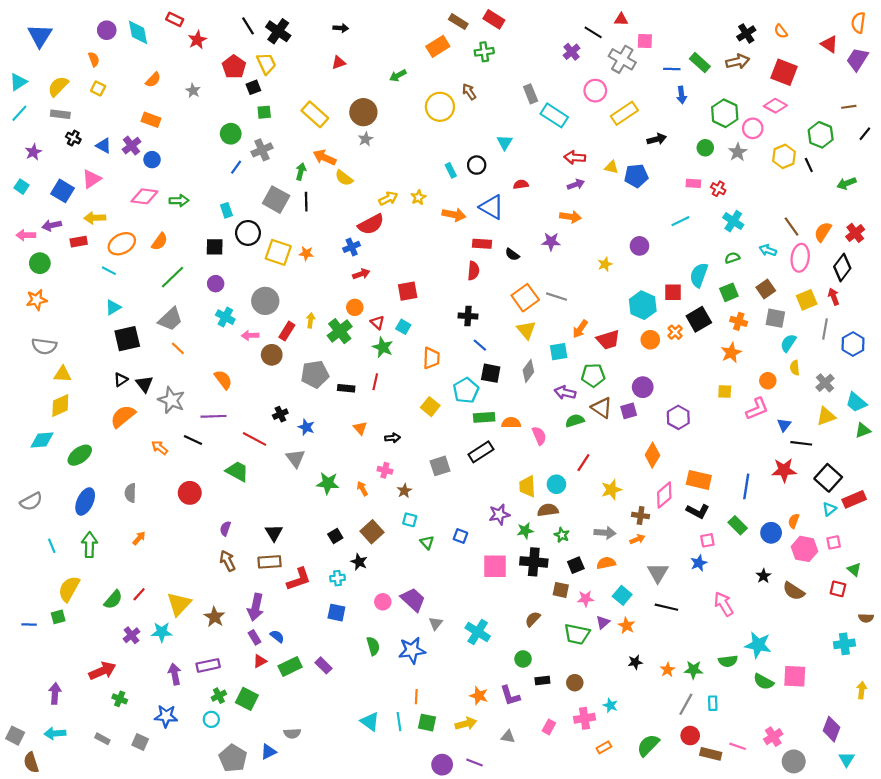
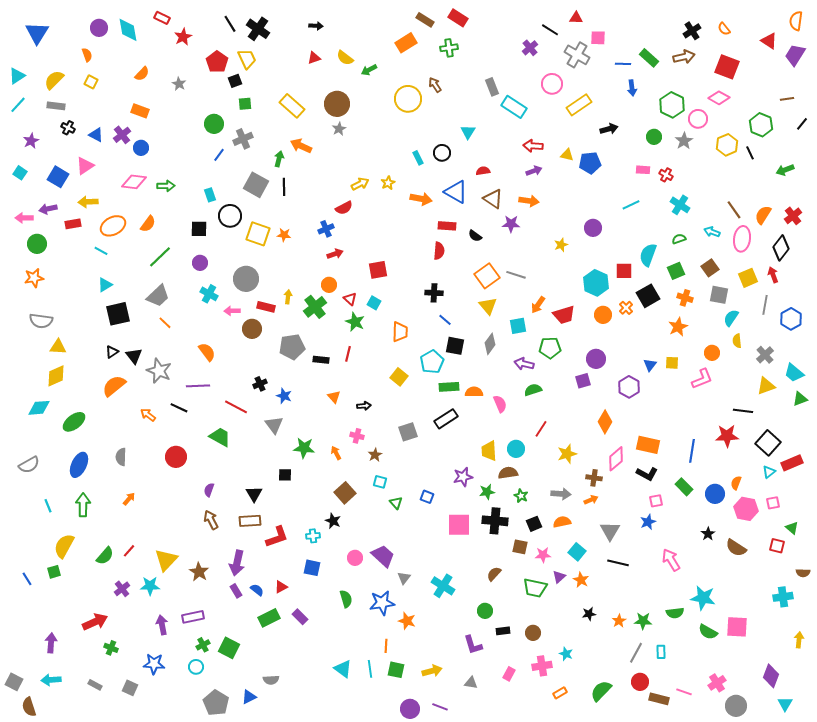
yellow semicircle: (344, 178) -> (345, 58), moved
red semicircle: (371, 224) -> (344, 208), size x0.7
red rectangle: (287, 331) -> (266, 307), turned 72
brown triangle: (602, 408) -> (493, 199), moved
blue triangle: (784, 425) -> (650, 365), moved
black square: (335, 536) -> (285, 475), moved, turned 32
blue line: (29, 624) -> (27, 579), turned 56
red triangle: (260, 661) -> (281, 587), moved
orange star: (479, 696) -> (407, 621), moved

